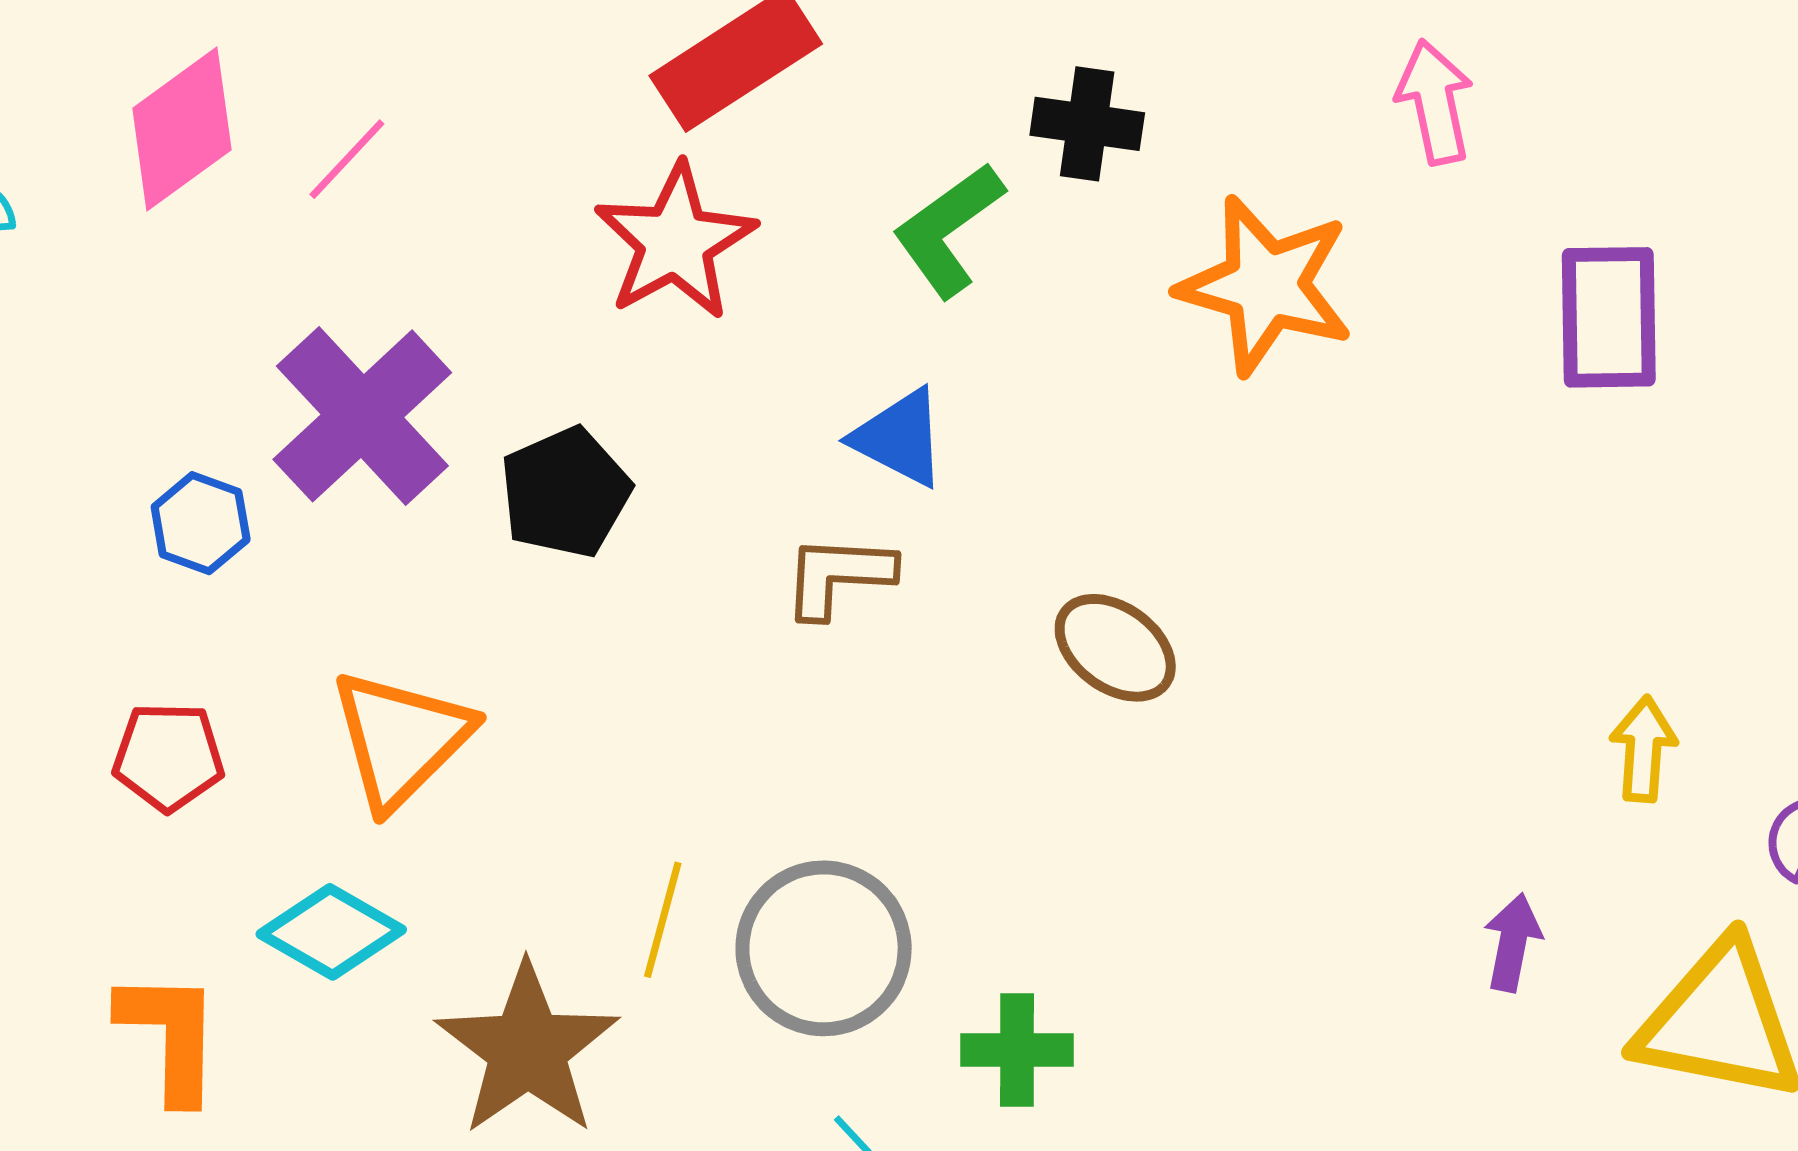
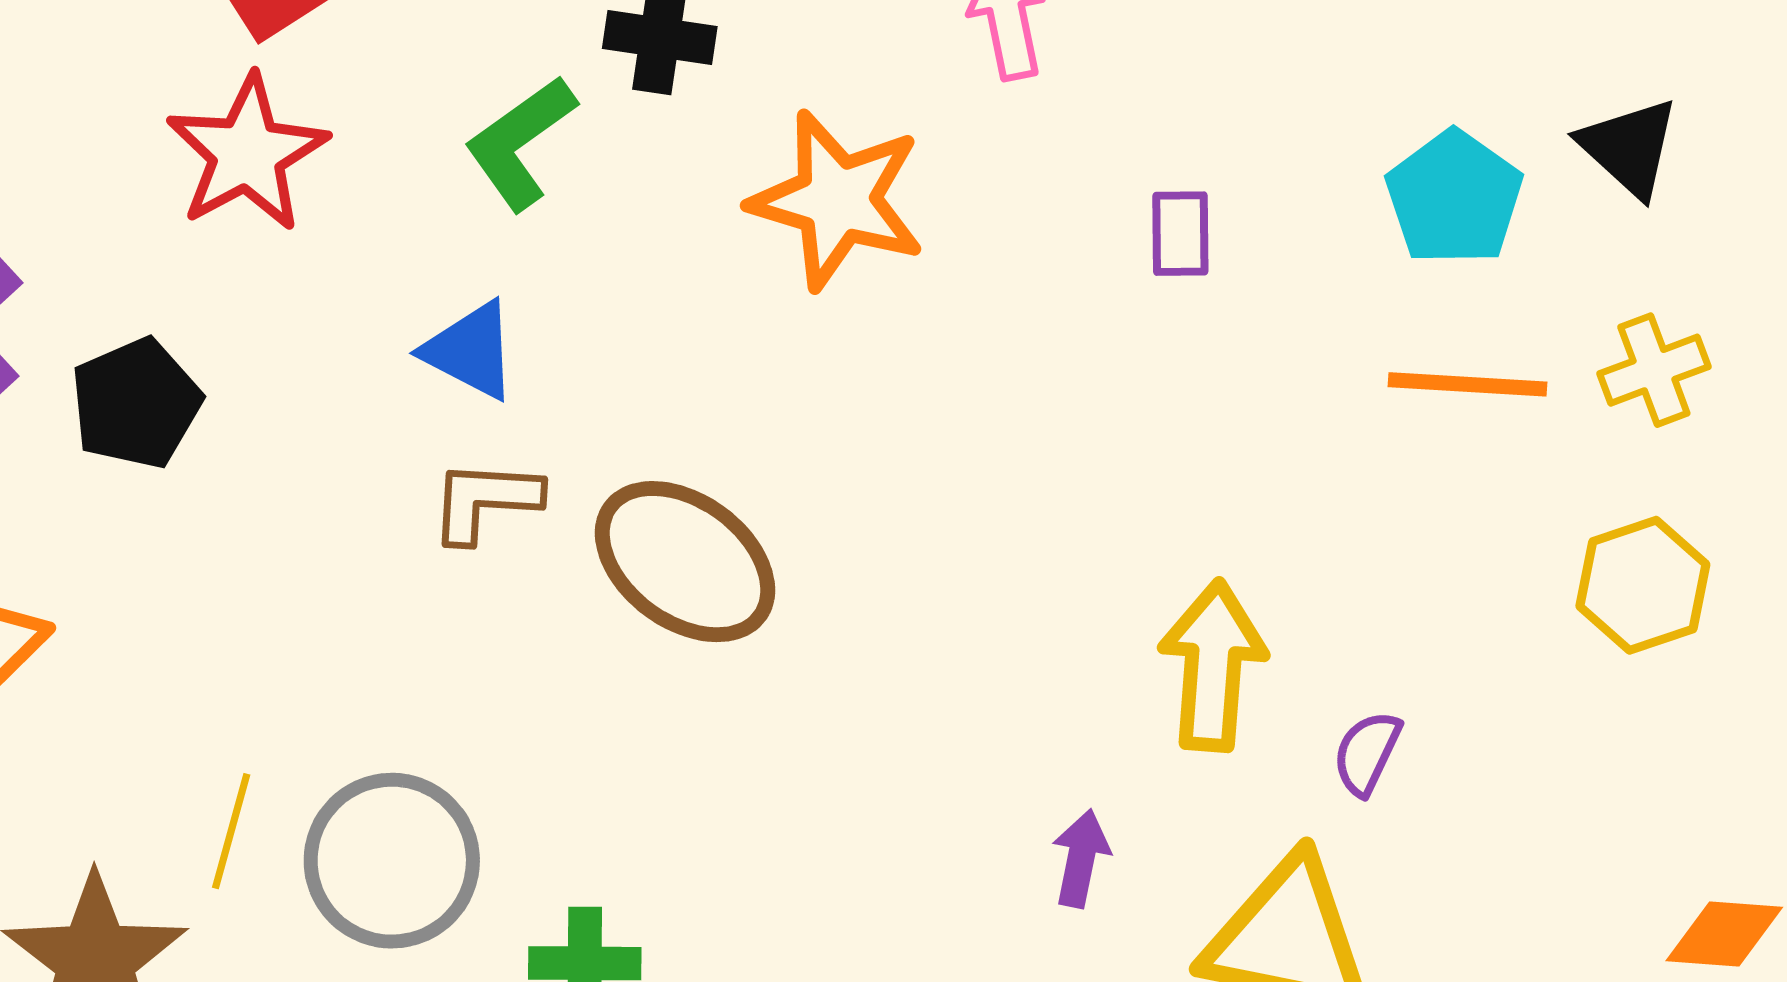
purple rectangle: (1609, 317) -> (1180, 234), size x0.6
brown L-shape: (838, 576) -> (485, 501), moved
brown ellipse: (1115, 648) -> (685, 562), size x1.5
yellow arrow: (1643, 749) -> (1213, 666), size x1.6

